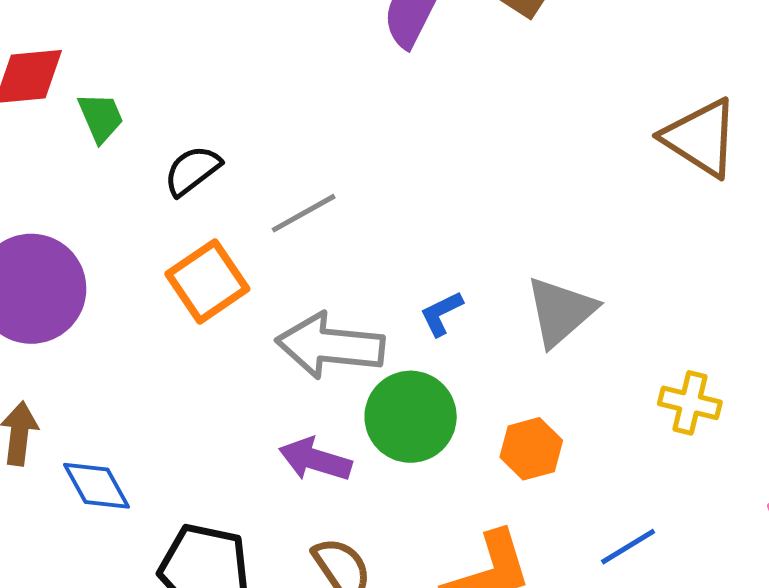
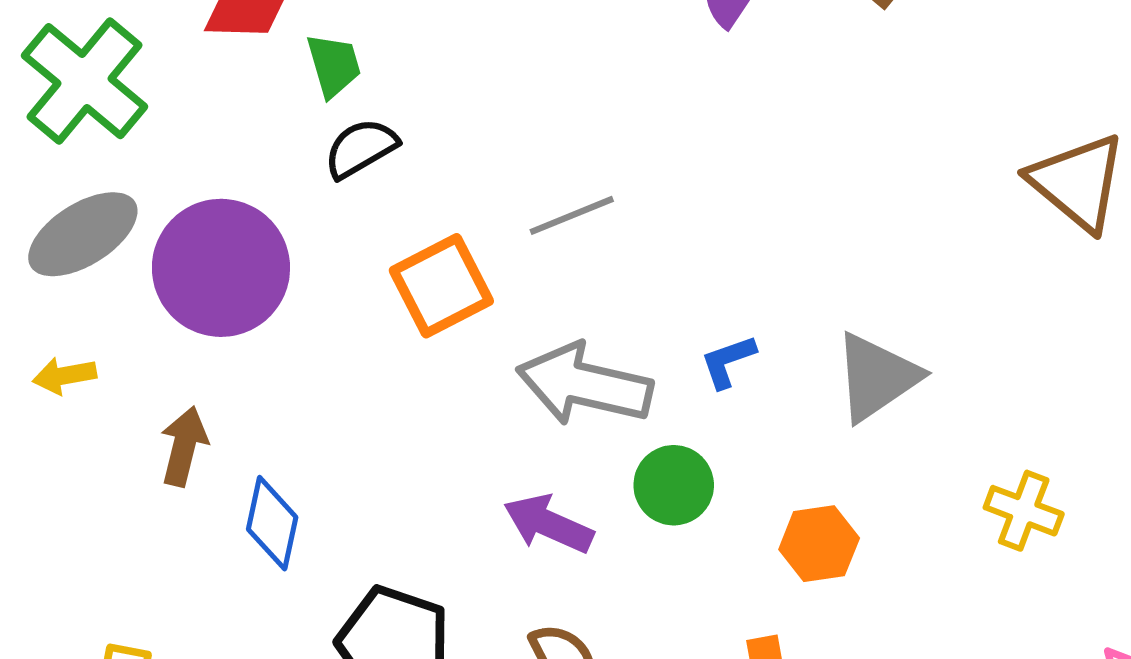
black semicircle: (192, 170) -> (361, 148), moved
green circle: (411, 417) -> (674, 485), size x0.7
blue diamond: (97, 486) -> (272, 523), turned 34

